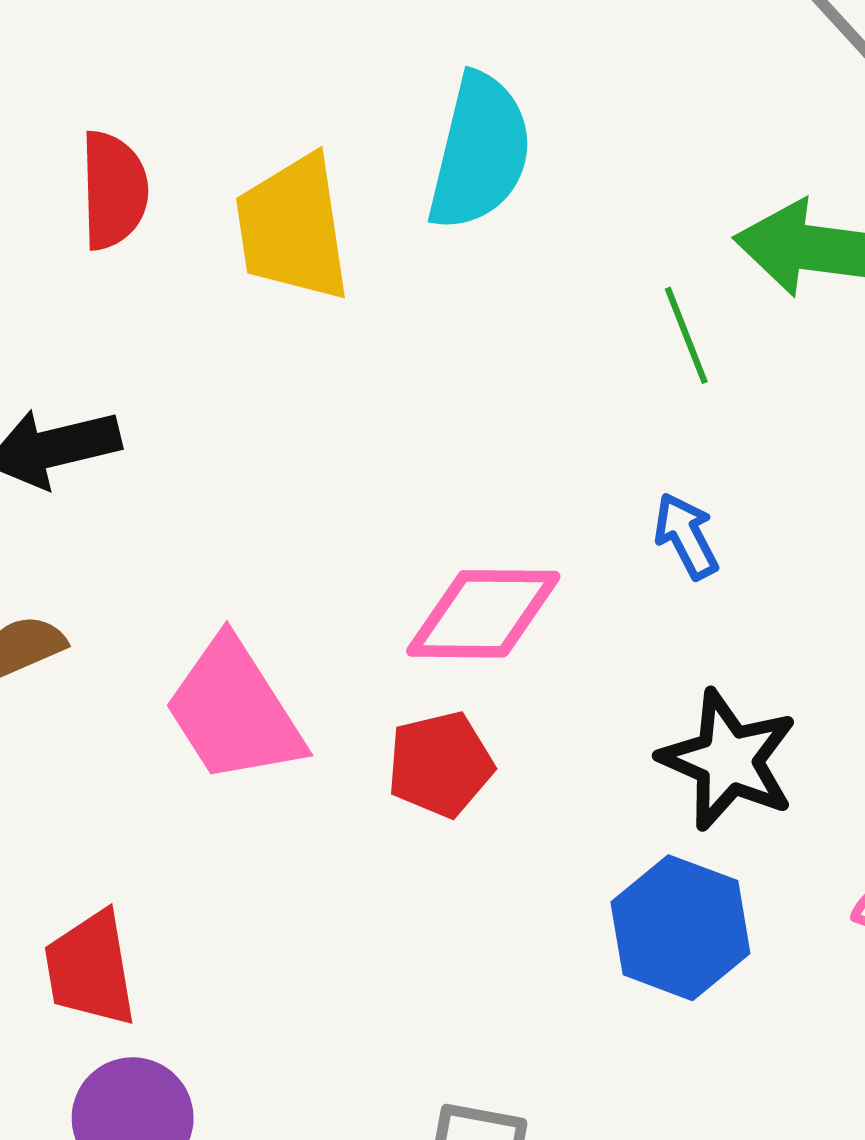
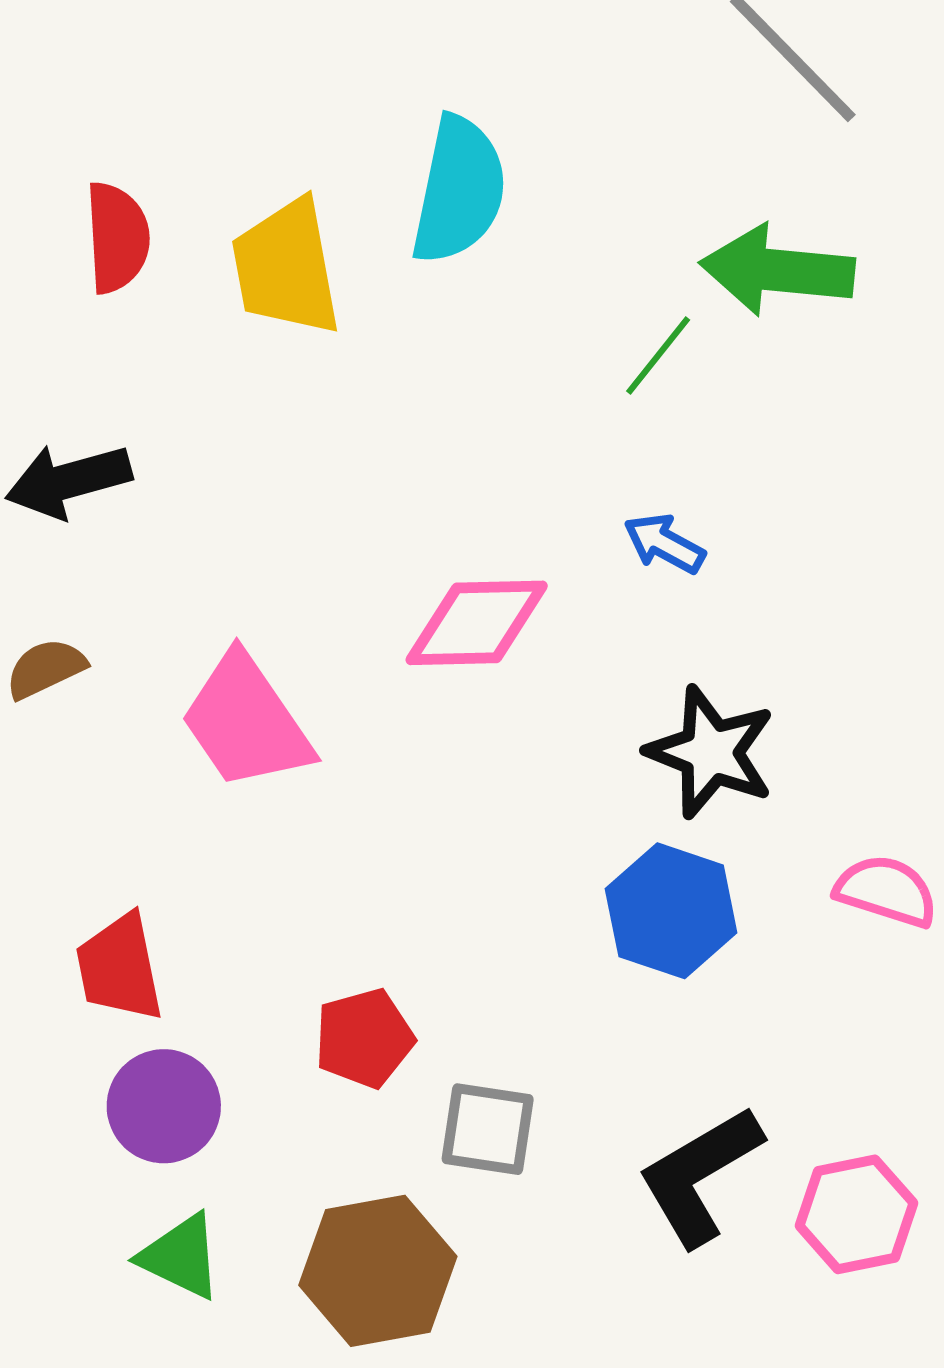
green line: (686, 335) -> (658, 356), turned 62
blue arrow: (686, 536) -> (664, 544), turned -32
red pentagon: (440, 764) -> (364, 1038), moved

